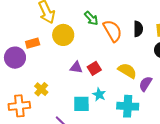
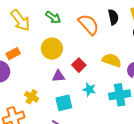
green arrow: (91, 18) -> (53, 17), moved
yellow circle: (63, 35) -> (52, 49), moved
purple triangle: (76, 67) -> (58, 76), moved
cyan square: (81, 104) -> (64, 103), moved

